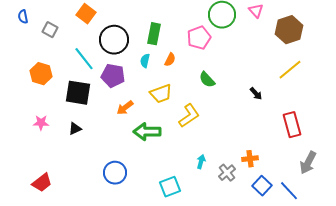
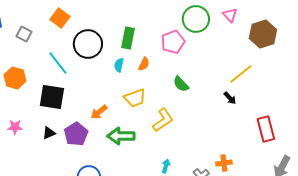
yellow line: (290, 70) -> (241, 74), moved
purple pentagon: (113, 76) -> (76, 134), moved, turned 30
cyan arrow: (201, 162) -> (166, 166), moved

